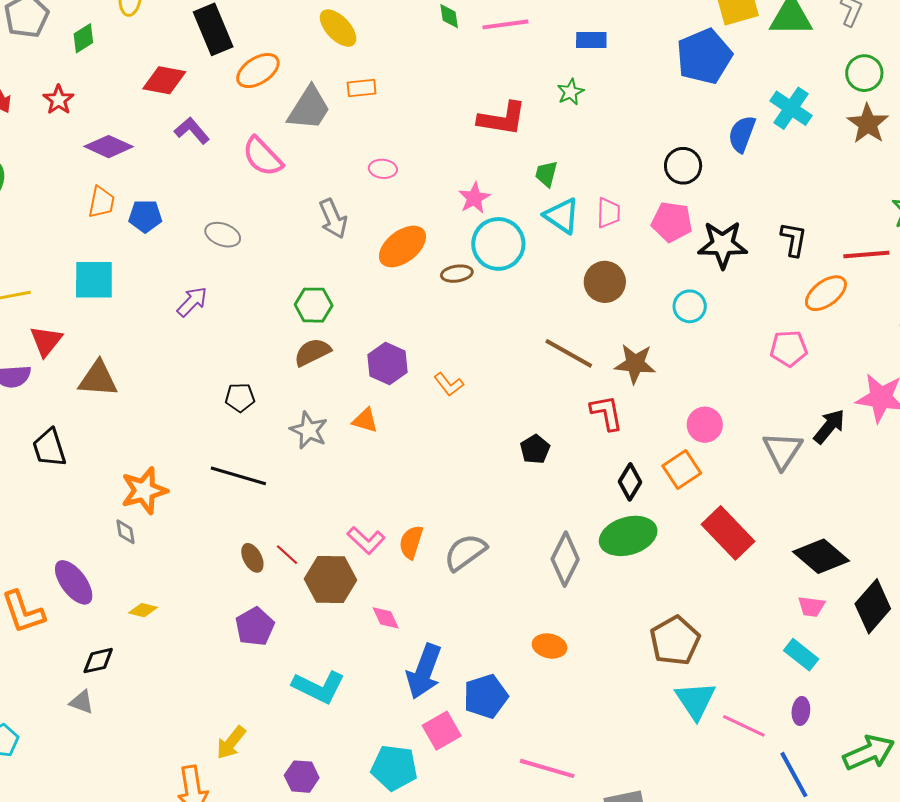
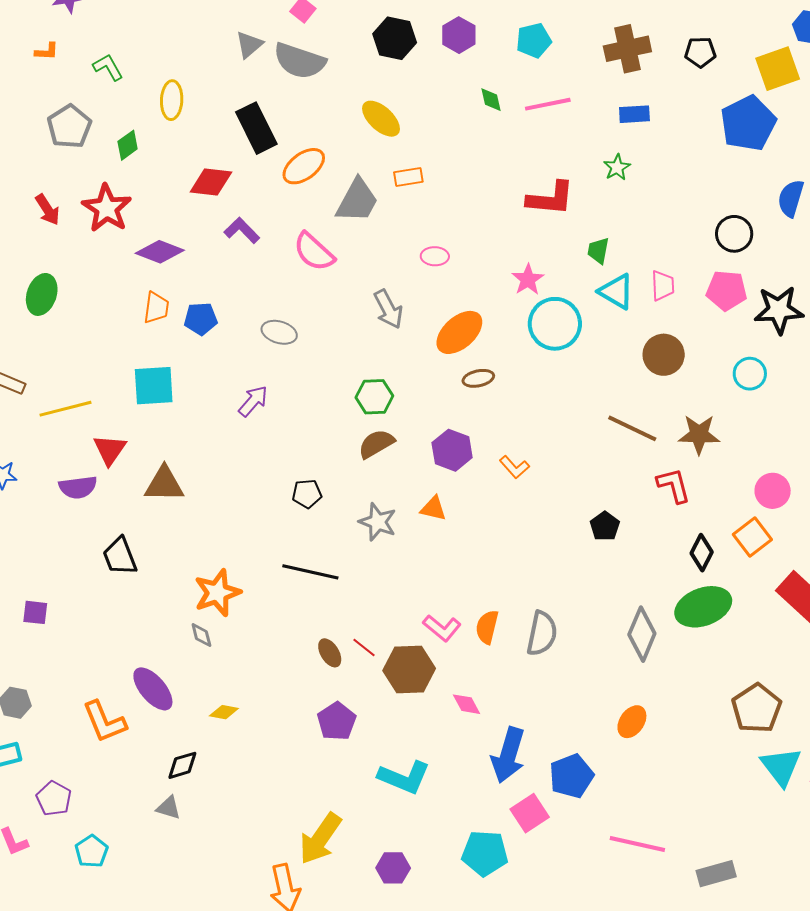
red star: (58, 100) -> (107, 208), size x1.6
brown ellipse: (457, 274) -> (478, 378), moved
gray semicircle: (465, 552) -> (542, 633), turned 141
orange ellipse: (550, 646) -> (632, 722), turned -64
yellow arrow: (231, 743) -> (320, 839), size x1.5

